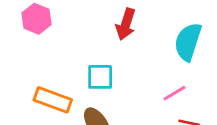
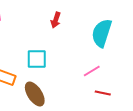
red arrow: (126, 24) -> (56, 20), size x0.7

